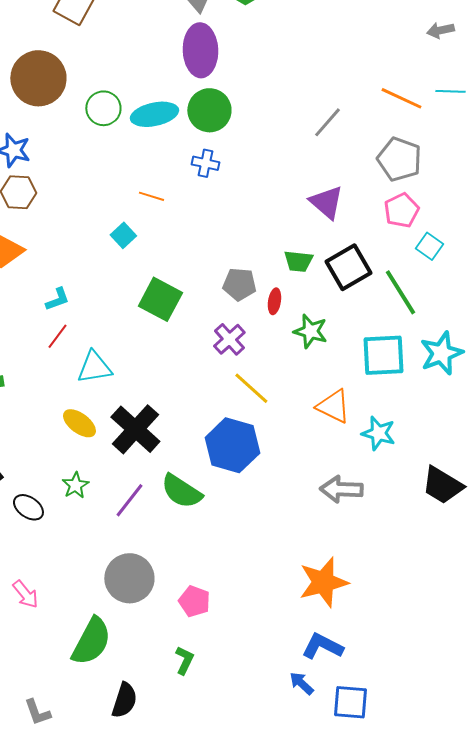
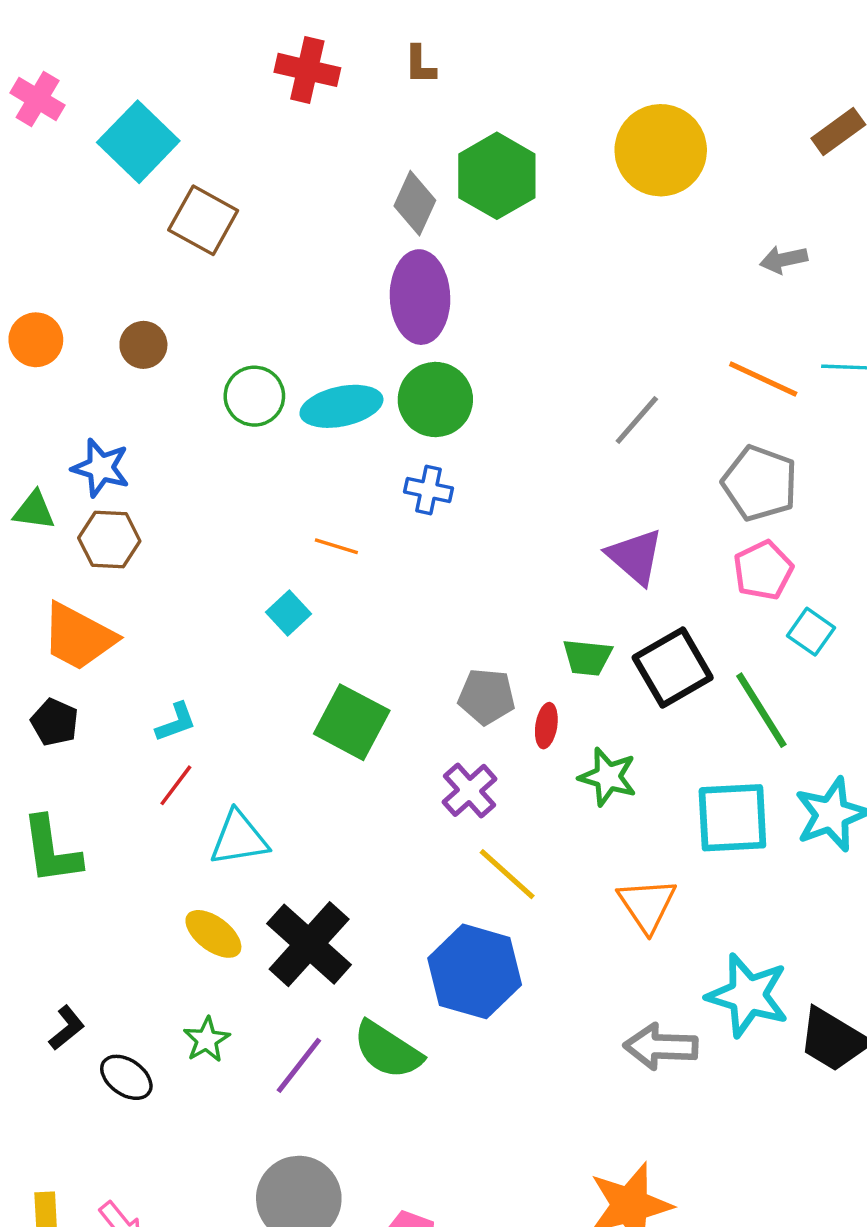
gray arrow: (440, 30) -> (784, 260), moved
brown circle: (38, 78) -> (143, 345), size x0.5
orange triangle: (333, 406) -> (647, 905), turned 30
cyan star: (378, 433) -> (748, 995), moved, size x1.4

